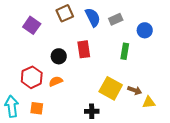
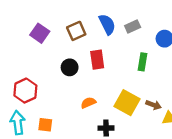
brown square: (65, 13) -> (76, 31), moved
red hexagon: (32, 77) -> (25, 91), moved
orange semicircle: (56, 81) -> (88, 103), moved

